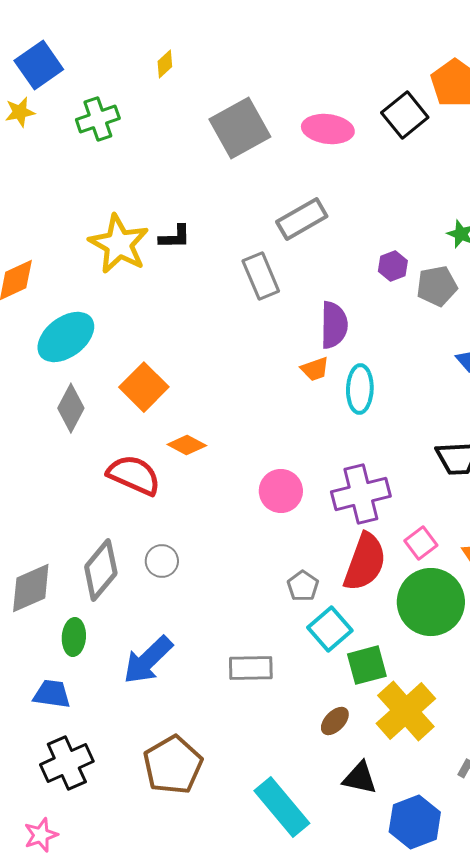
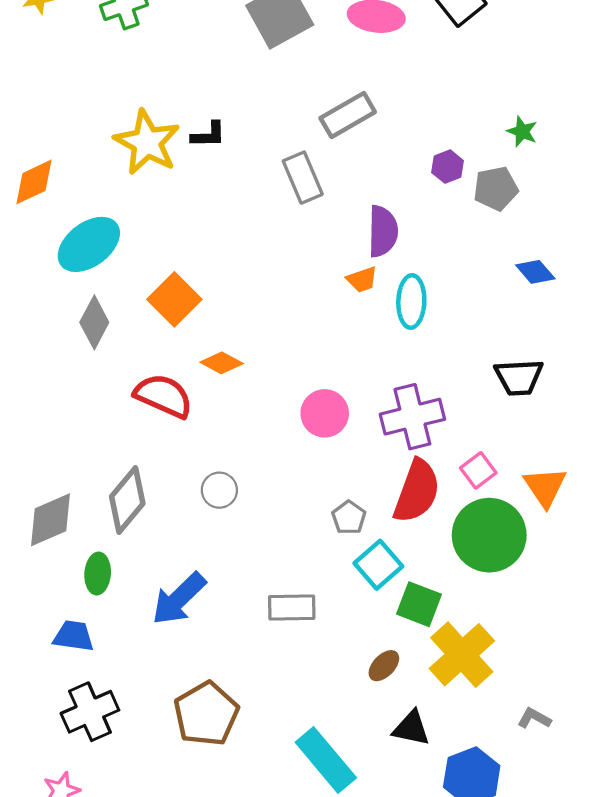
gray circle: (162, 561) -> (219, 490), moved
green square: (367, 665) -> (419, 604), turned 36

